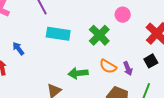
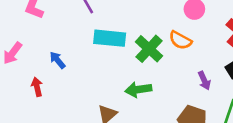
green cross: (99, 35) -> (149, 49), moved
orange semicircle: (108, 66) -> (180, 40), moved

